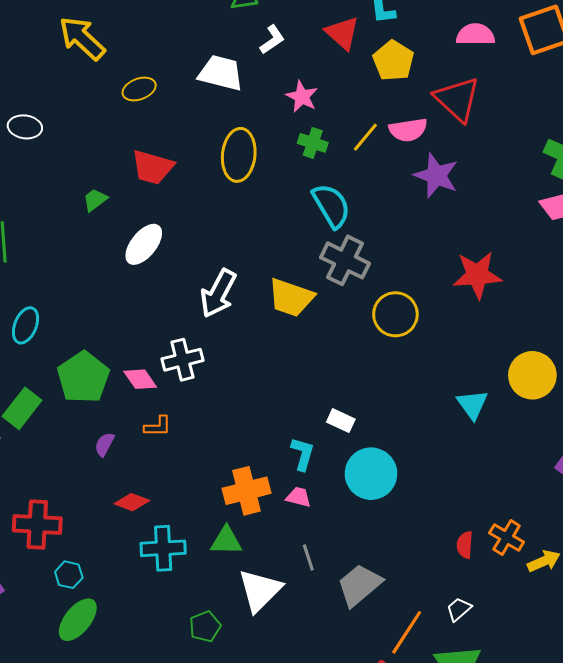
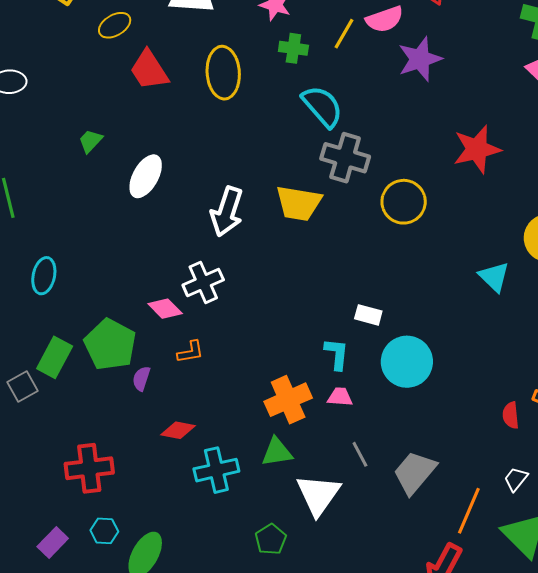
red trapezoid: (153, 167) -> (149, 70), moved, turned 51
purple star: (436, 176) -> (420, 59), turned -30
green pentagon: (83, 377) -> (110, 345), moved
cyan hexagon: (69, 575) -> (104, 531), moved

